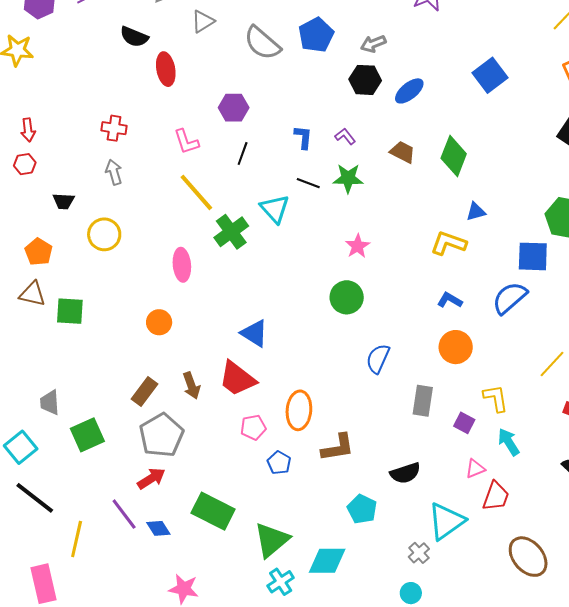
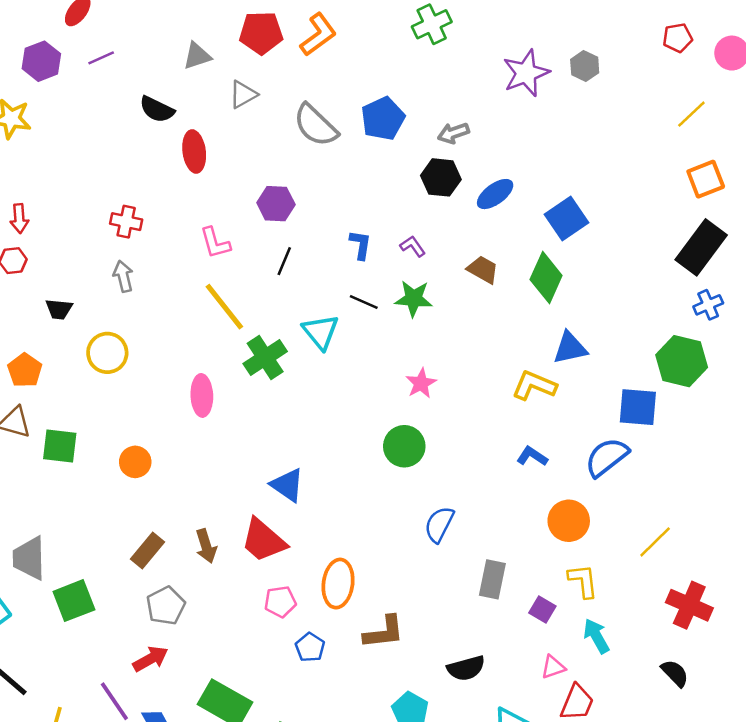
blue square: (490, 75) -> (566, 219), moved
blue triangle: (476, 212) -> (570, 348), size x1.4
orange circle: (159, 322) -> (135, 462), moved
orange circle: (456, 347) -> (569, 521), moved
gray trapezoid: (50, 403) -> (29, 558), size x1.4
gray pentagon: (161, 435) -> (166, 606), size x0.7

